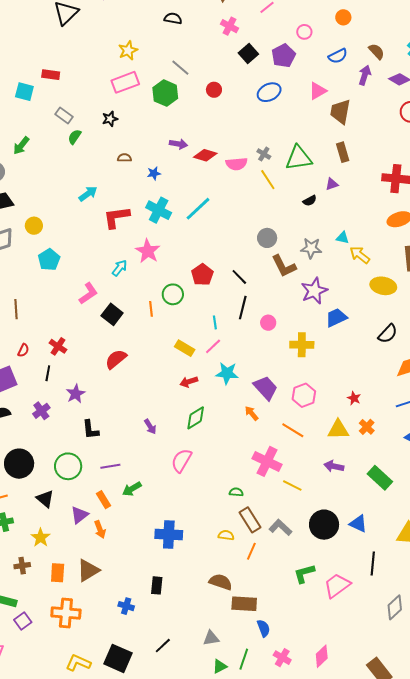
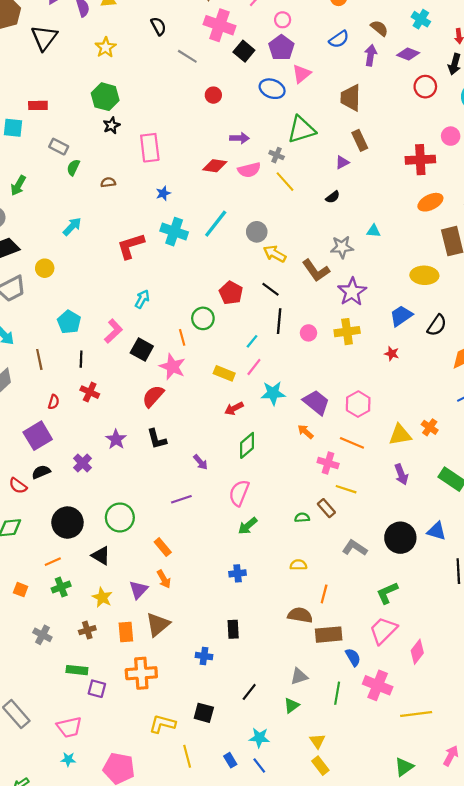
black semicircle: (173, 18) -> (158, 26), turned 60
pink cross: (230, 26) -> (219, 25), size x1.6
pink circle: (304, 32) -> (283, 20), moved
yellow star: (128, 50) -> (106, 47), moved
gray line: (180, 68) -> (187, 56), moved
pink rectangle: (125, 82) -> (150, 148), moved, turned -68
pink triangle: (318, 91) -> (302, 74), moved
blue ellipse: (269, 92) -> (272, 89), turned 55
green hexagon: (165, 93) -> (105, 97), moved
black star: (110, 119) -> (112, 125), moved
purple arrow: (178, 144) -> (240, 138), moved
brown semicircle: (124, 158) -> (108, 182), moved
green triangle: (299, 158) -> (301, 130), moved
purple triangle: (332, 184) -> (342, 162), moved
cyan arrow: (88, 194) -> (72, 226), moved
gray circle: (267, 238) -> (257, 232), moved
pink star: (148, 251) -> (172, 367), moved
yellow arrow: (360, 255) -> (275, 254), moved
cyan pentagon: (49, 260) -> (69, 322), moved
blue trapezoid: (336, 318) -> (401, 316), moved
cyan line: (215, 322) -> (252, 341), turned 56
yellow cross: (302, 345) -> (347, 332), moved
black line: (48, 373) -> (81, 359), moved
red star: (354, 398) -> (392, 354), moved
black L-shape: (90, 430) -> (157, 439), moved
pink cross: (267, 461) -> (328, 463), moved, size x0.7
purple line: (110, 466) -> (181, 499), moved
purple arrow: (334, 466) -> (401, 474), turned -114
yellow line: (292, 486) -> (346, 489), moved
green arrow: (132, 489) -> (248, 526), moved
purple triangle: (79, 515) -> (138, 590), moved
brown rectangle: (250, 520) -> (326, 508), moved, size x0.7
blue cross: (169, 535) -> (238, 573), size x0.6
orange line: (251, 551) -> (324, 594), moved
pink trapezoid: (337, 585) -> (383, 630), moved
purple square: (23, 621) -> (97, 689), turned -30
pink diamond: (322, 656) -> (417, 652), moved
black square: (118, 658) -> (204, 713), size x0.7
pink cross: (282, 658) -> (378, 685), size x1.5
green triangle: (220, 666) -> (291, 705), moved

